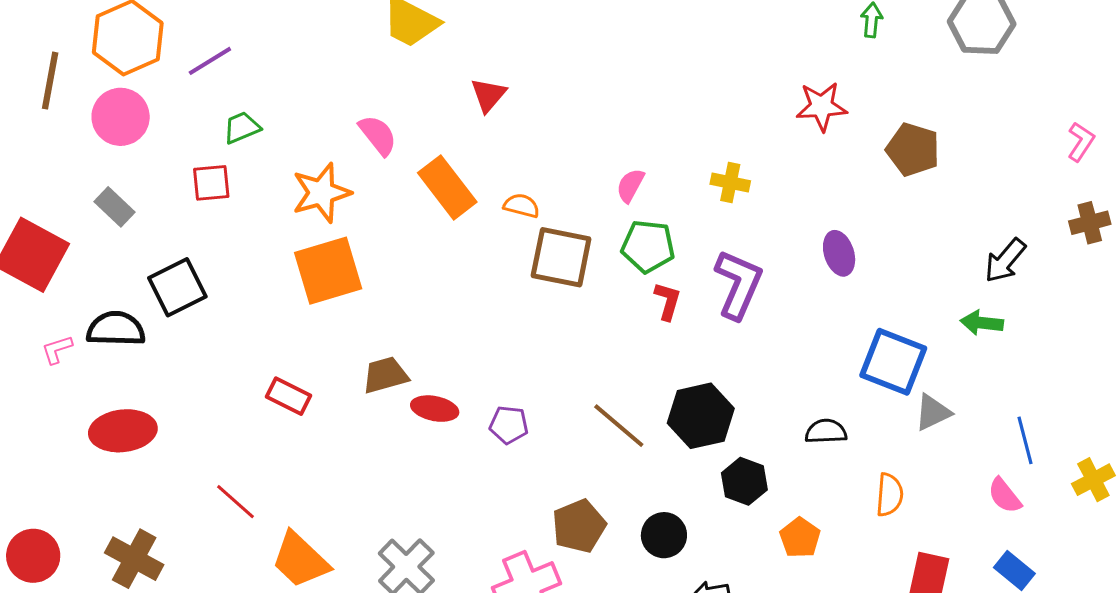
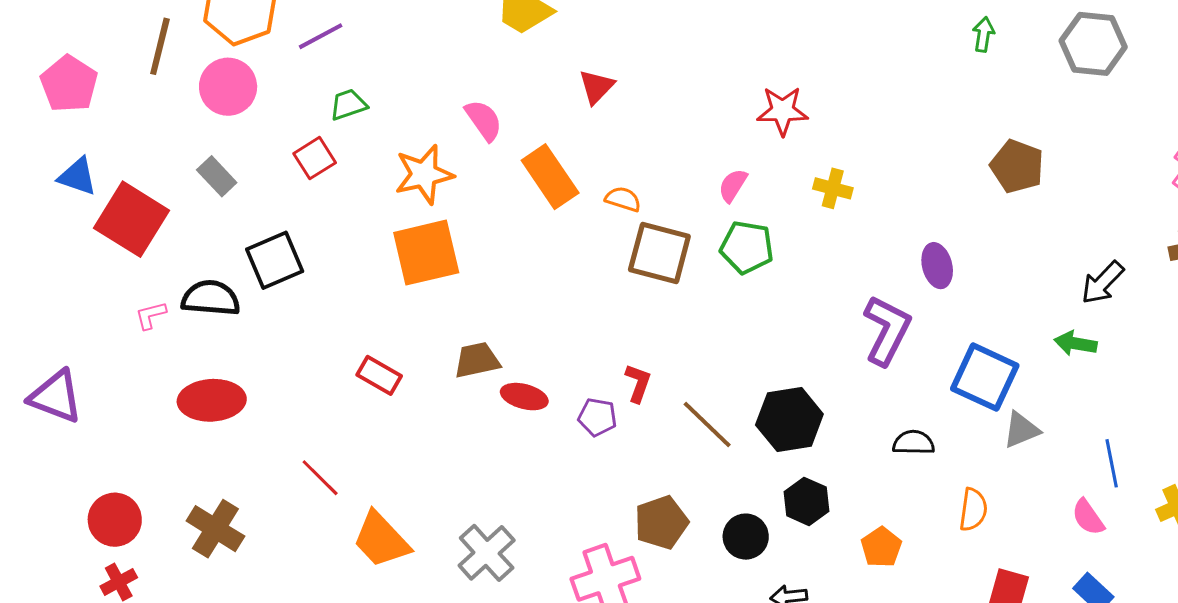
red star: (821, 106) -> (783, 111), moved
red square: (211, 183) -> (315, 158), turned -30
purple L-shape: (738, 284) -> (887, 330), moved
red L-shape: (668, 301) -> (638, 383), moved
black hexagon: (744, 481) -> (806, 501), moved

